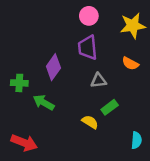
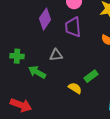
purple diamond: (53, 67) -> (45, 19), moved
gray triangle: (99, 81) -> (56, 55), moved

